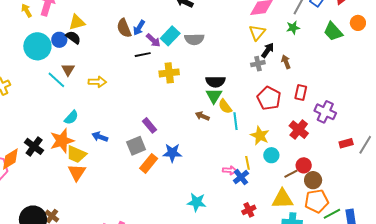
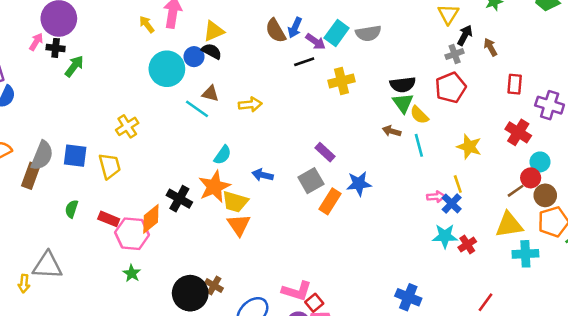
brown triangle: (68, 70) -> (210, 94), turned -40
red pentagon: (269, 98) -> (451, 88), moved, turned 30
cyan line: (235, 121) -> (419, 145), moved
cyan circle: (271, 155) -> (540, 162), moved
cyan star: (197, 202) -> (445, 236), moved

